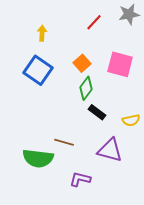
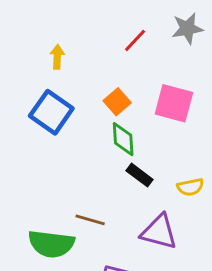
green diamond: (86, 88) -> (123, 139), turned -40

